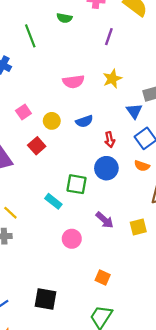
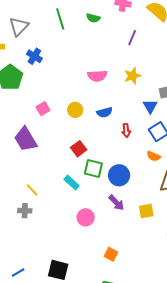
green line: (30, 36) -> (60, 19), moved
pink square: (23, 112) -> (43, 109), moved
red square: (37, 146) -> (79, 149), moved
blue circle: (106, 168) -> (119, 175), moved

